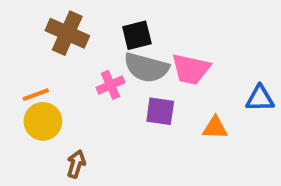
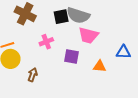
gray semicircle: (146, 68) -> (78, 15), moved
brown arrow: (76, 164) -> (33, 75), moved

